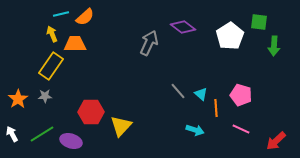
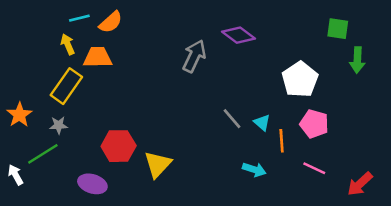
white pentagon: (230, 36) -> (300, 80), moved
orange star: (18, 99) -> (19, 115), moved
green line: (42, 134) -> (43, 154), moved

